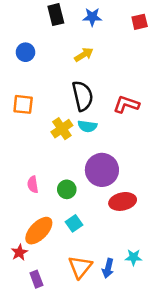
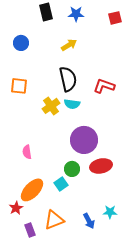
green circle: (67, 189) -> (72, 169), moved
orange triangle: (80, 267) -> (54, 220), moved, turned 30
blue arrow: (108, 268) -> (89, 221), turned -42

